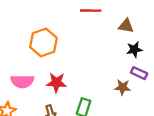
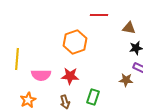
orange hexagon: (43, 42) -> (75, 42), moved

